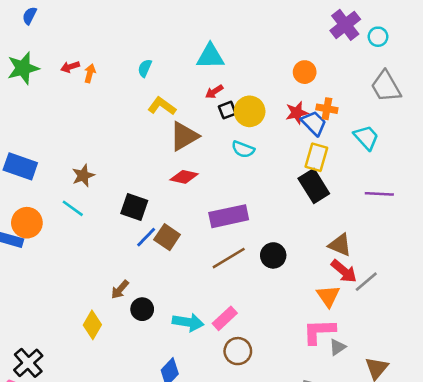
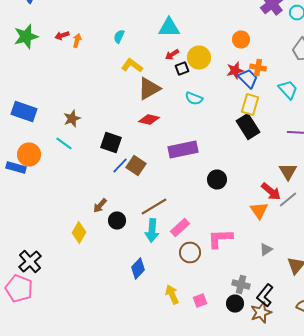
yellow circle: (250, 111) -> (199, 58), moved
brown triangle: (340, 245) -> (288, 172), moved, turned 36
brown line: (229, 258) -> (154, 206), moved
cyan arrow: (188, 322) -> (152, 230), turned 85
pink L-shape: (319, 331) -> (220, 238), moved

